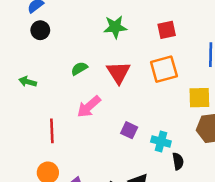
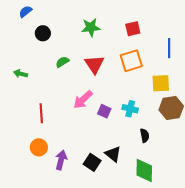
black circle: (40, 30) -> (43, 33), moved
pink arrow: (89, 107) -> (83, 100), moved
cyan cross: (161, 141) -> (130, 109), moved

